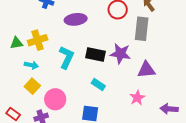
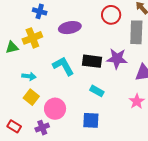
yellow cross: (38, 40) -> (32, 38), moved
green triangle: (16, 43) -> (12, 47), moved
cyan L-shape: (66, 57) -> (63, 66), turned -50

